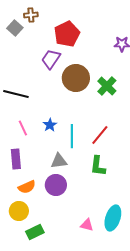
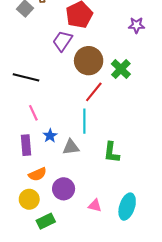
blue star: (50, 125) -> (50, 136), moved
red line: (100, 135) -> (94, 92), moved
purple circle: (56, 185) -> (64, 189), moved
pink triangle: (87, 225) -> (95, 206), moved

